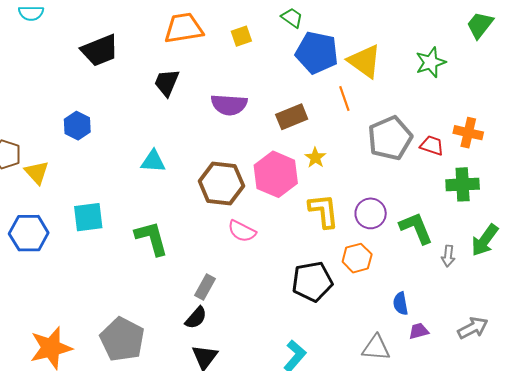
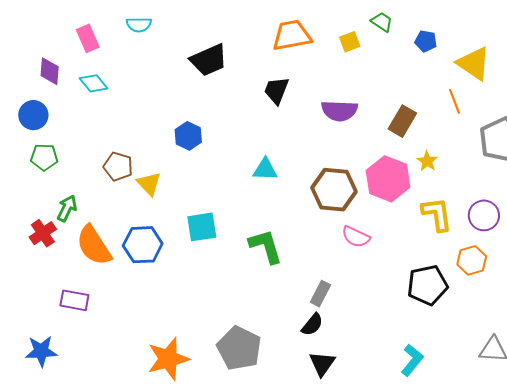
green trapezoid: (292, 18) -> (382, 22), moved
blue pentagon: (317, 53) -> (426, 41), moved, size x0.5
brown rectangle: (292, 117) -> (402, 121), turned -36

